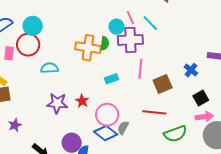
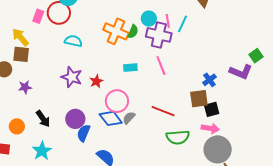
pink line: (130, 18) -> (168, 21), moved
cyan line: (150, 23) -> (182, 24), turned 54
pink line: (140, 69) -> (161, 65), turned -42
brown square: (163, 84) -> (199, 99), moved

